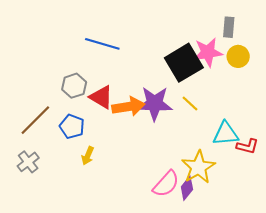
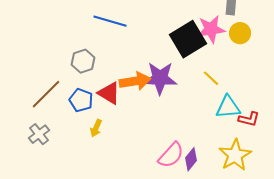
red triangle: (101, 97) -> (109, 93), moved
yellow line: (190, 103) -> (211, 78), moved
yellow star: (198, 167) -> (235, 155), moved

